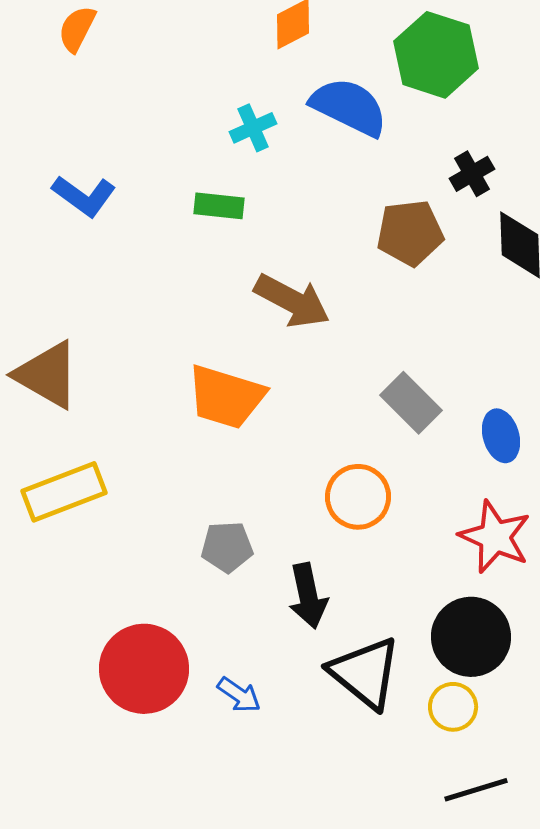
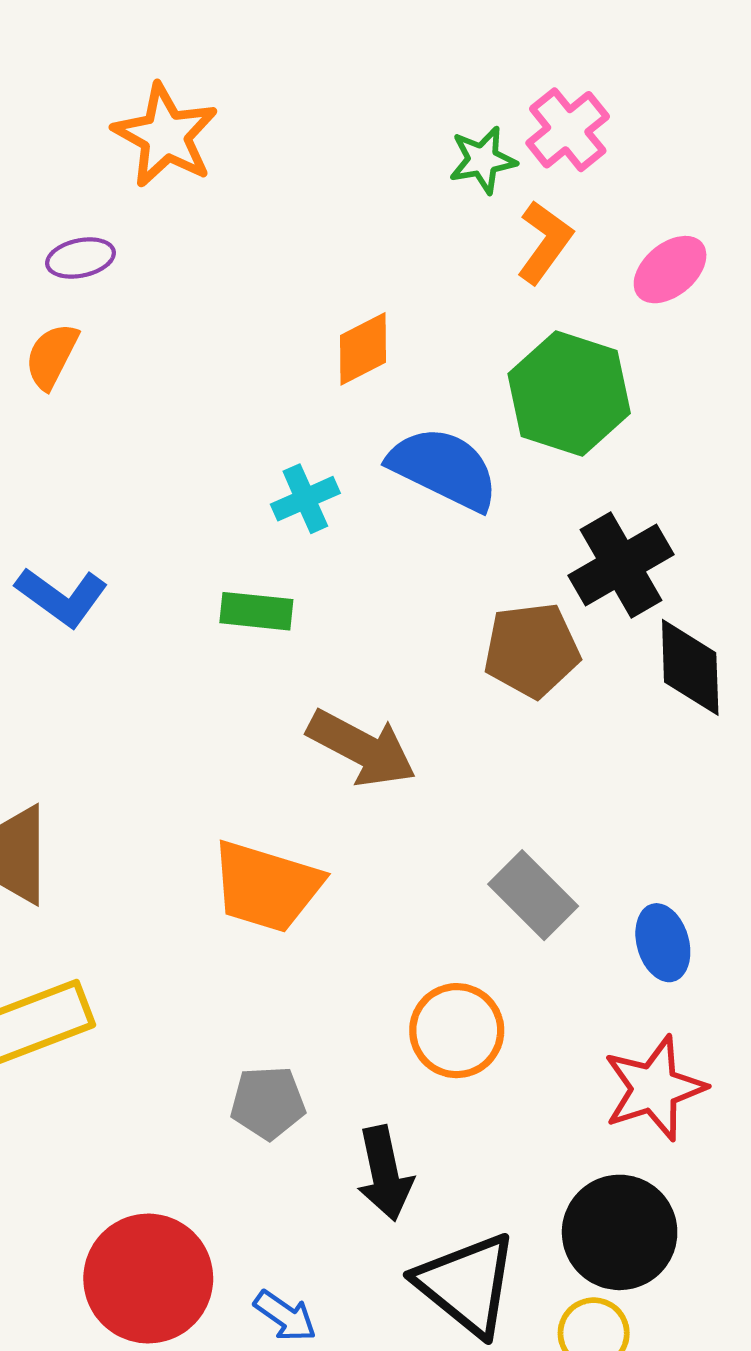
black cross: (472, 174) -> (621, 565), size x1.6
red star: (495, 537) -> (654, 1088), turned 30

